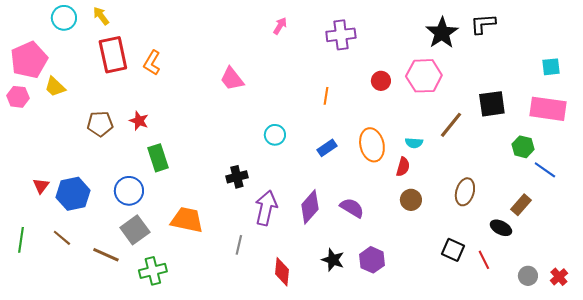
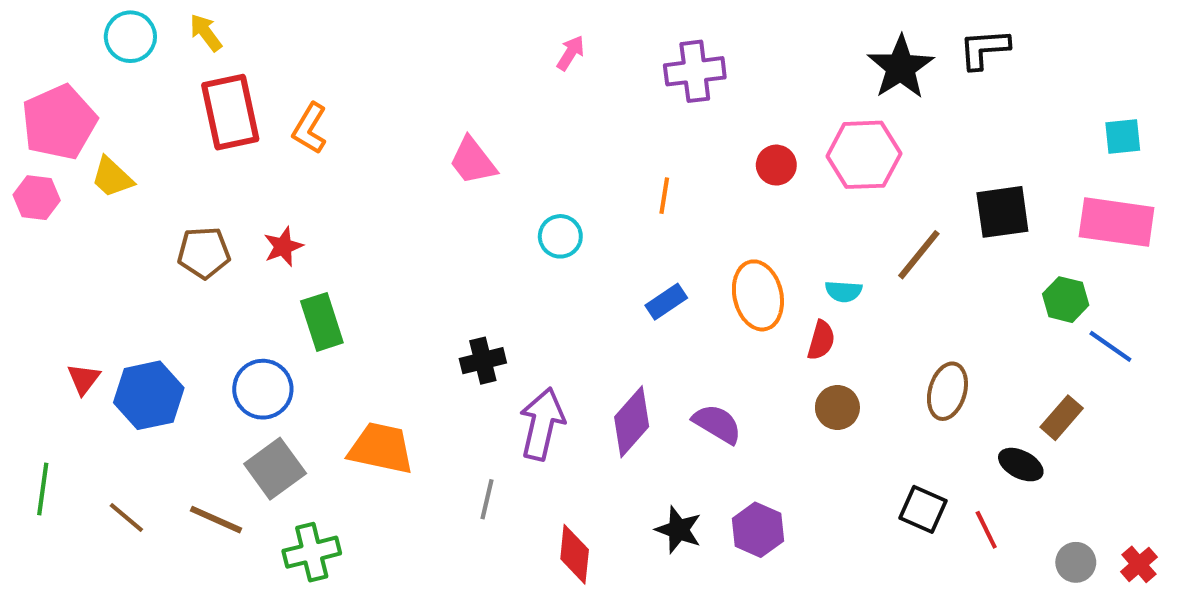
red star: (139, 121) -> (283, 247), turned 30
cyan circle: (275, 135) -> (560, 236), moved
brown line: (62, 238) -> (126, 518), moved

